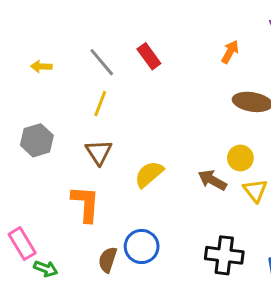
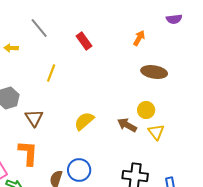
gray line: (102, 62) -> (39, 28), moved
brown triangle: (99, 152) -> (34, 118), moved
orange L-shape: (86, 204) -> (28, 153), moved

